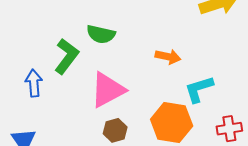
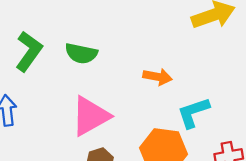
green L-shape: (67, 56) -> (29, 51), moved

